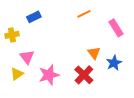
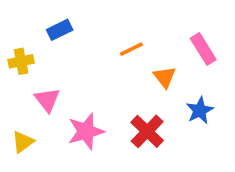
orange line: (84, 14) -> (131, 49), moved
orange triangle: (94, 53) -> (165, 77), moved
yellow triangle: (17, 74) -> (23, 142), moved

